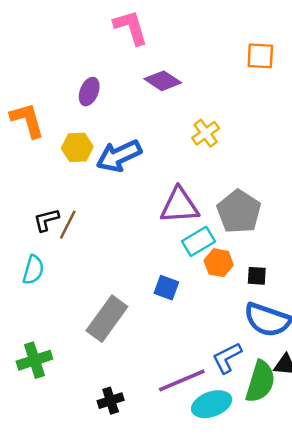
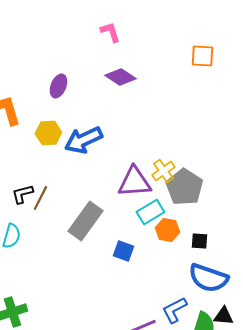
pink L-shape: (131, 27) -> (110, 32), moved, size x0.7
yellow cross: (206, 133) -> (163, 171), moved
gray rectangle: (107, 319) -> (85, 221), moved

